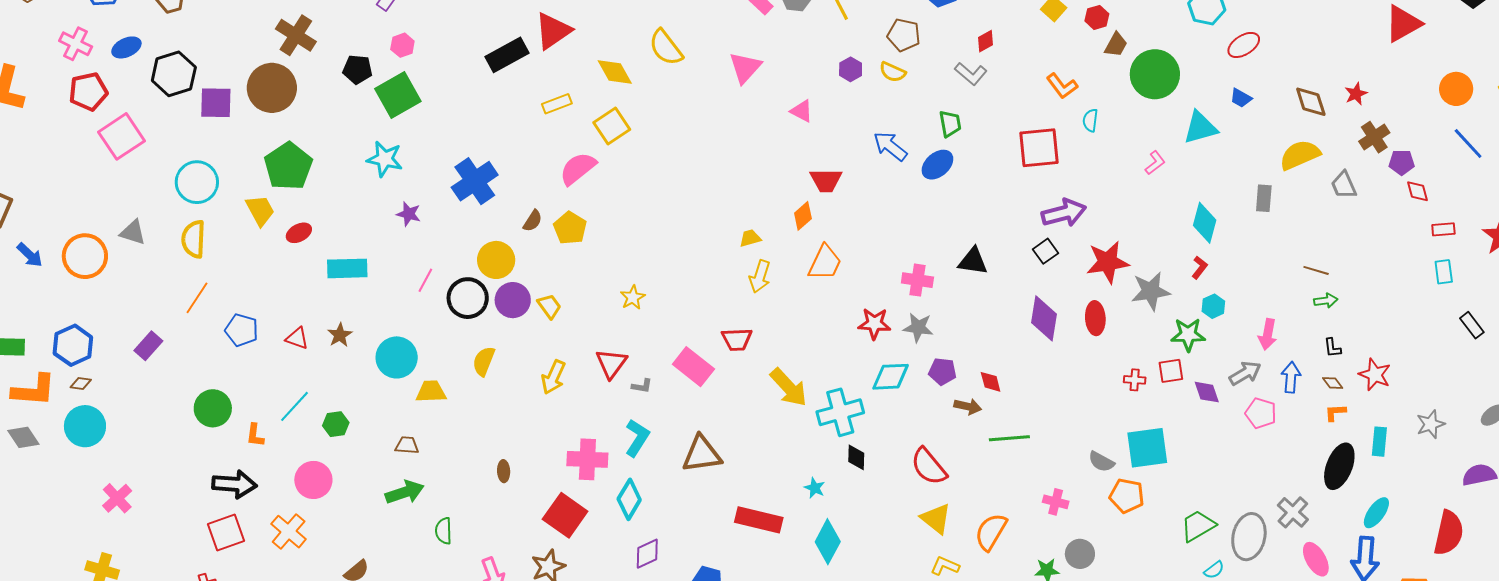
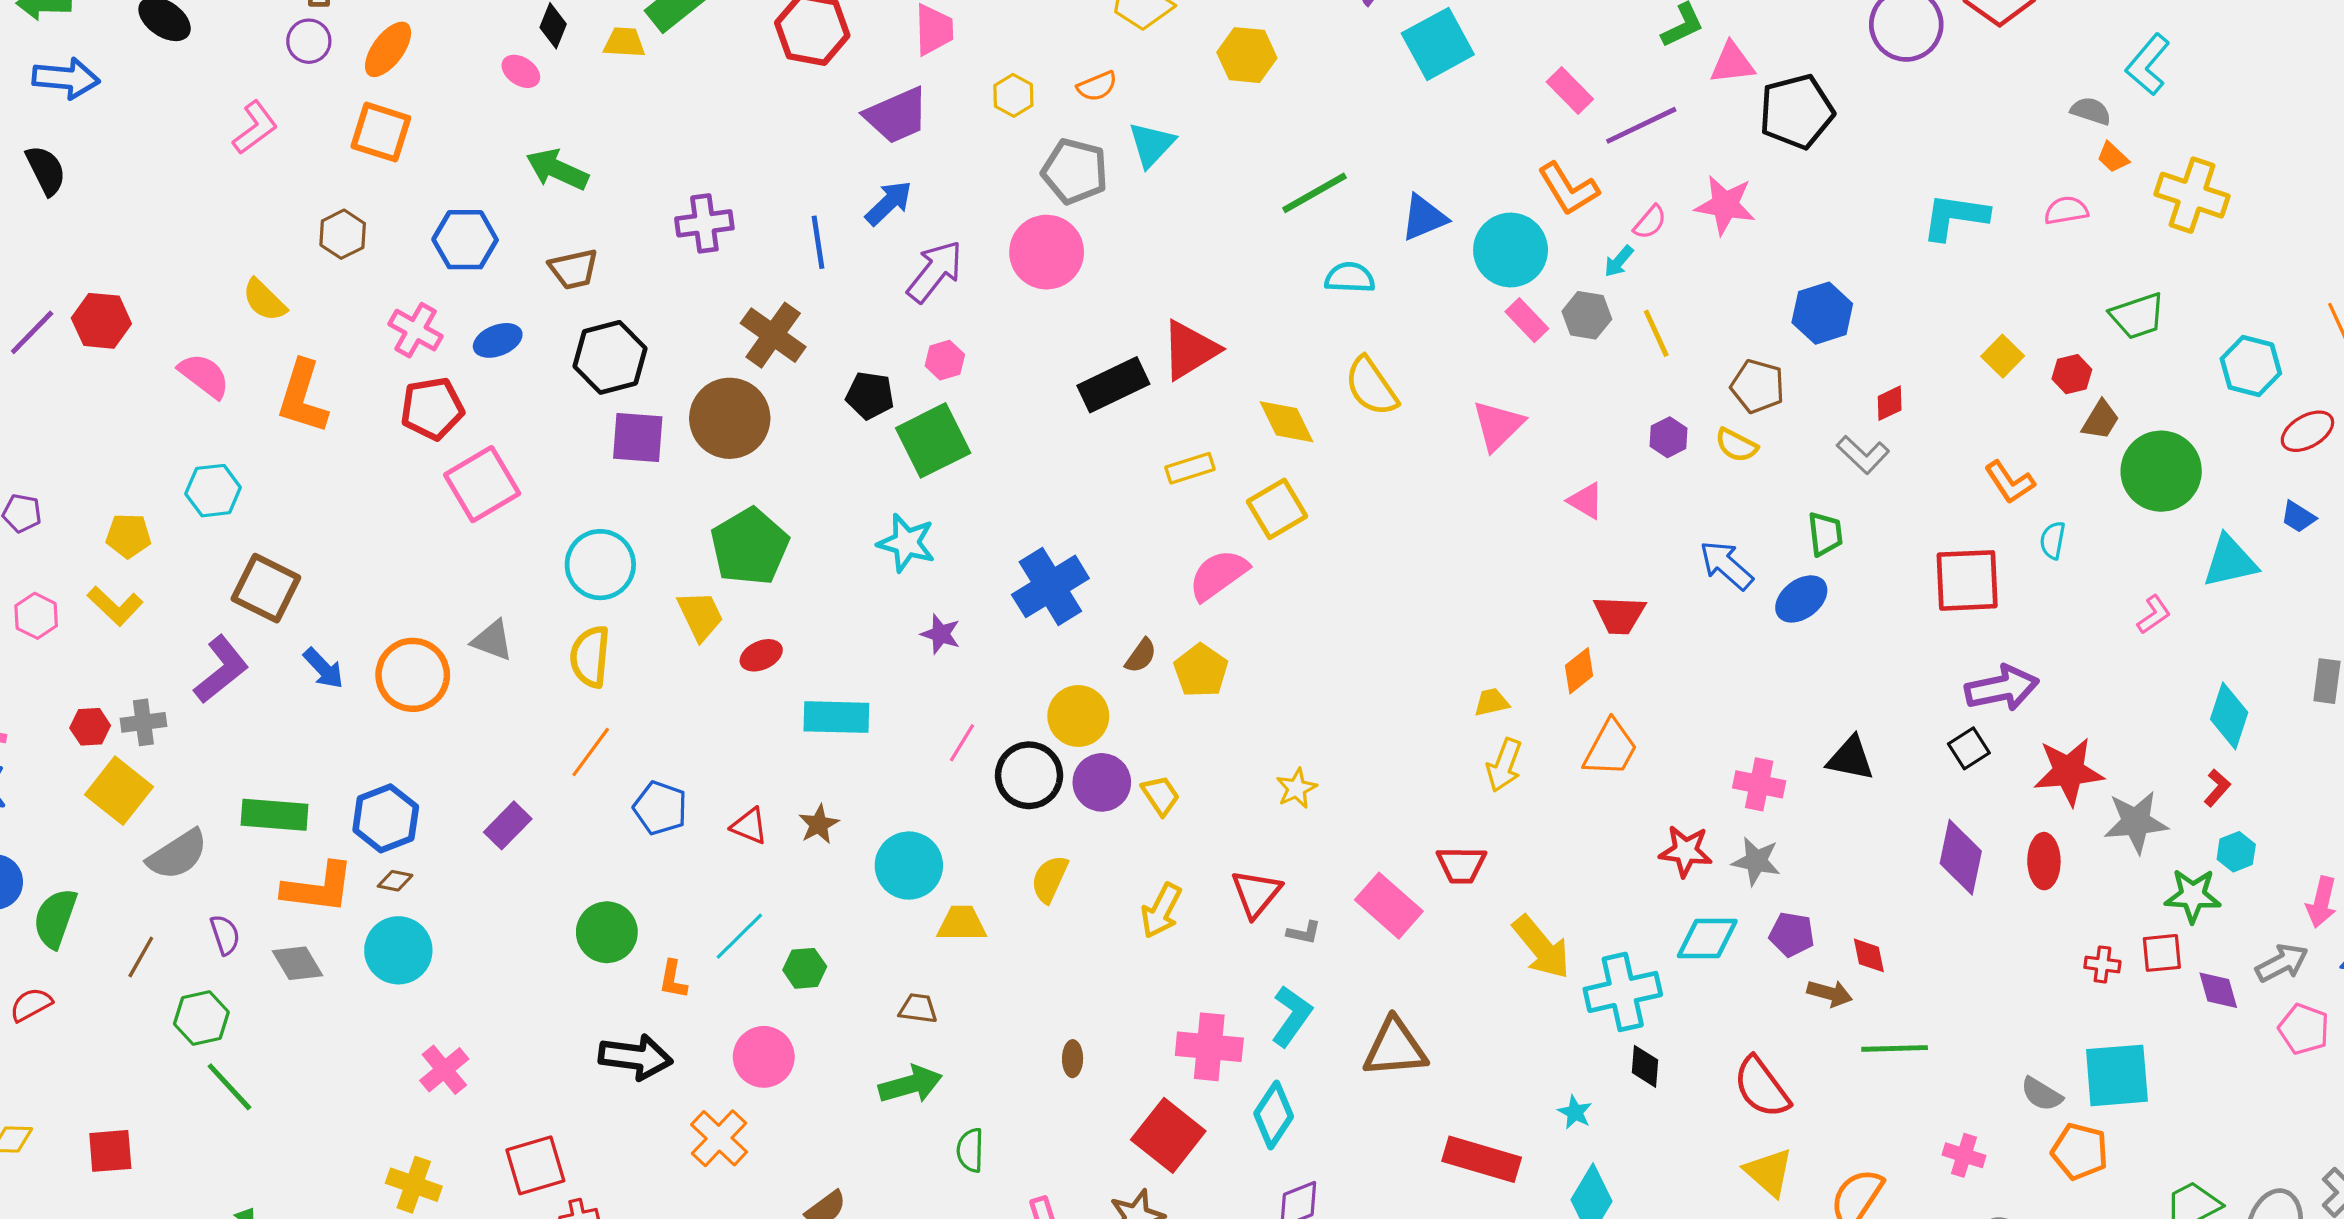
black hexagon: (174, 74) -> (610, 357), moved
red square: (226, 533) -> (535, 1165), moved

